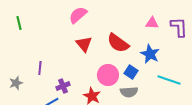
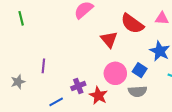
red semicircle: (118, 43) -> (132, 24), moved
red triangle: (84, 44) -> (109, 39), moved
purple cross: (63, 86) -> (78, 86), moved

